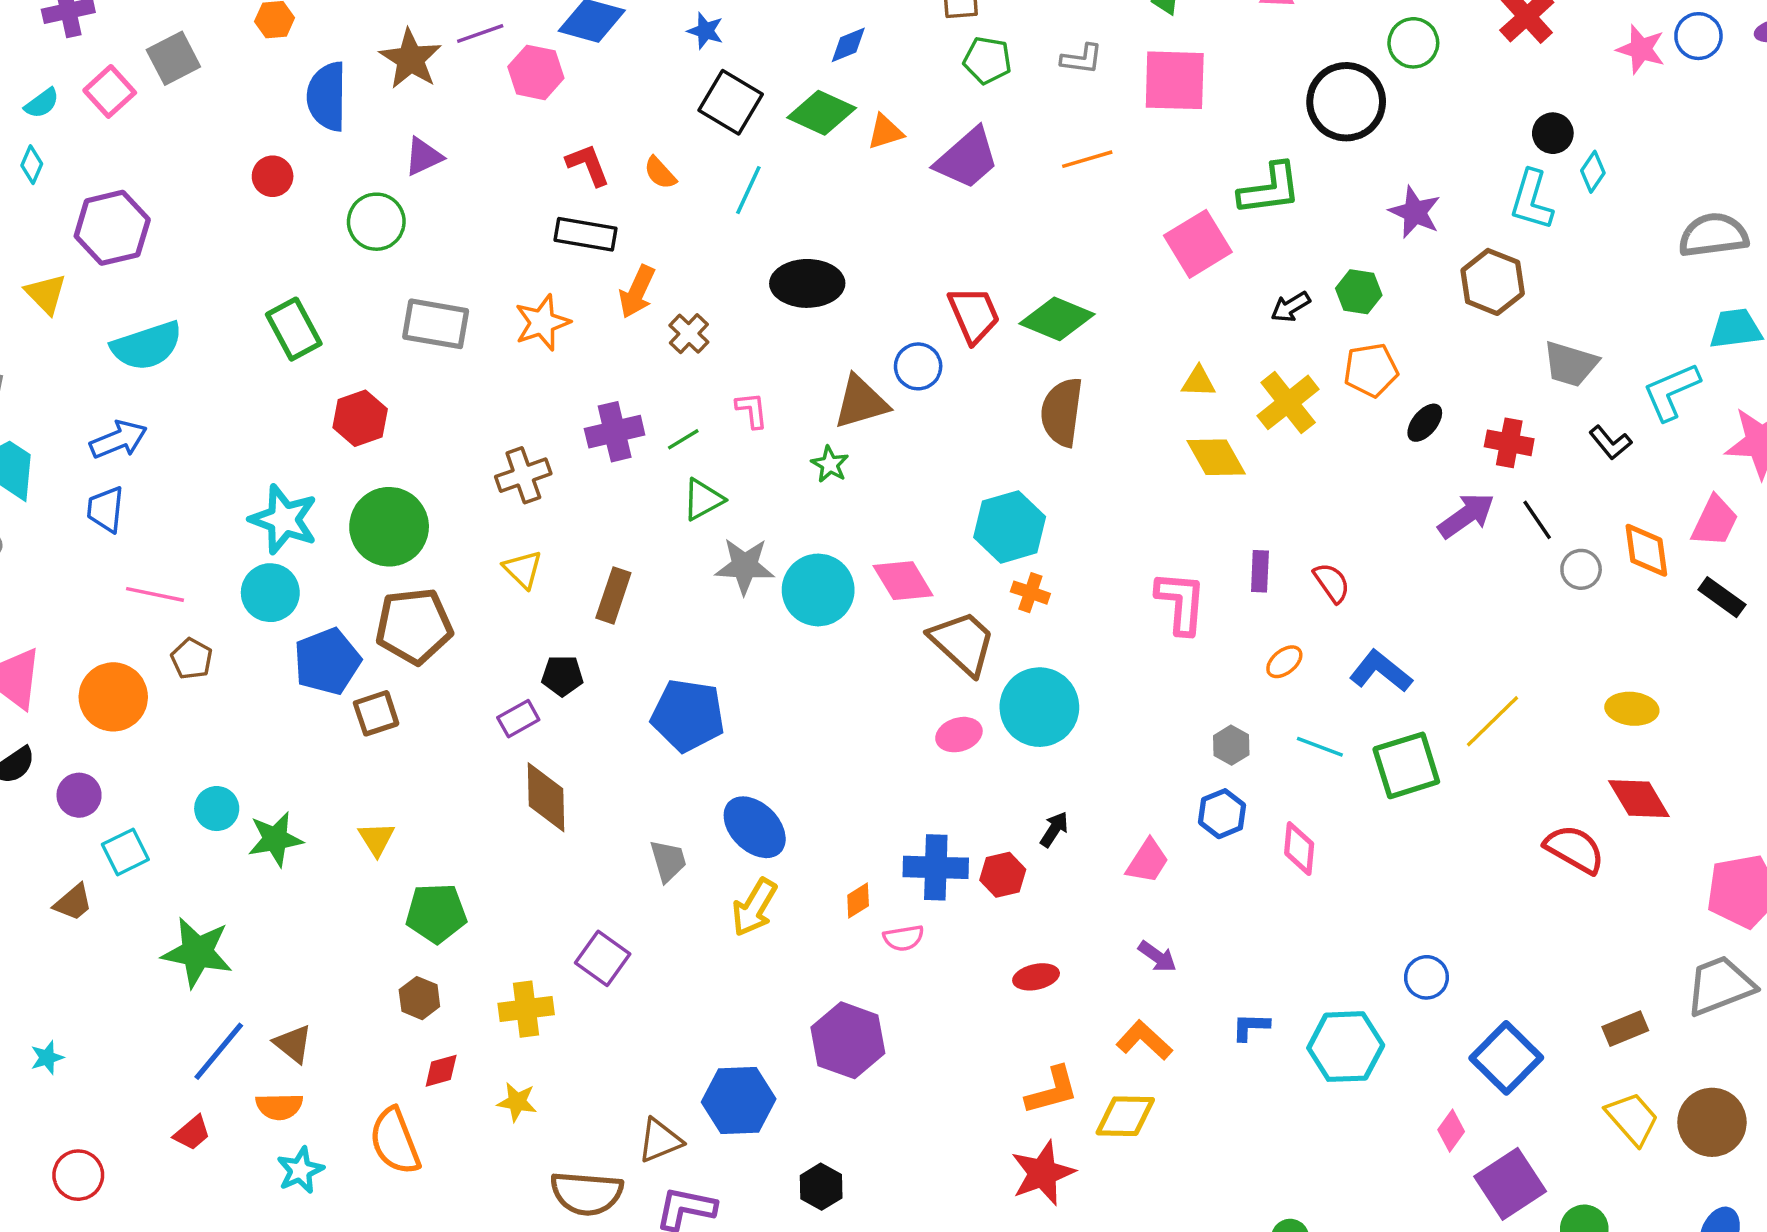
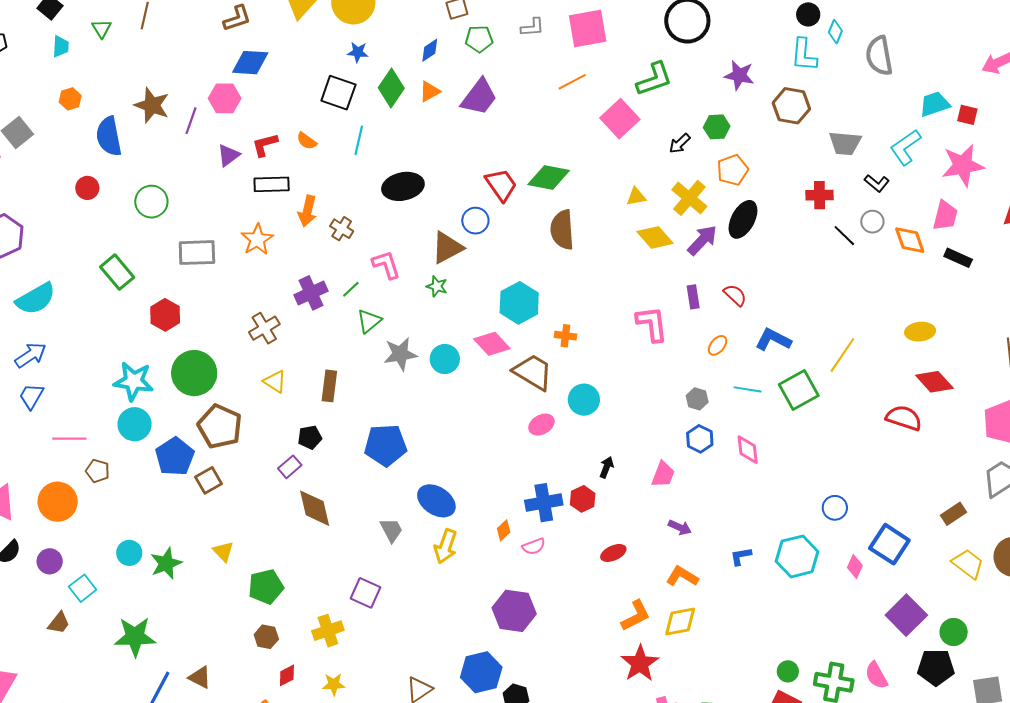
blue star: (705, 31) -> (358, 52), moved
purple line: (480, 33) -> (191, 121), moved, turned -40
blue diamond: (848, 45) -> (430, 50), moved
green diamond: (822, 113) -> (391, 88), turned -69
purple triangle: (423, 157) -> (228, 155), moved
orange line: (1087, 159) -> (572, 82), moved
red L-shape: (588, 165) -> (265, 145), turned -72
gray semicircle: (1713, 235) -> (879, 56), moved, turned -81
pink L-shape: (752, 410) -> (386, 265), size x1.4
black ellipse: (1425, 423) -> (743, 219), moved, size x1.6
blue trapezoid: (105, 509) -> (31, 396), turned 36
purple arrow: (1466, 515) -> (702, 240), moved
cyan hexagon: (1010, 527) -> (519, 303), moved
gray circle: (1581, 569) -> (872, 222), moved
cyan circle: (818, 590) -> (445, 359), size x0.7
brown pentagon: (414, 626) -> (220, 426), turned -30
cyan circle: (1039, 707) -> (584, 400), size x0.7
blue hexagon: (739, 1101) -> (481, 672), moved
pink diamond: (1451, 1131) -> (855, 567), moved

